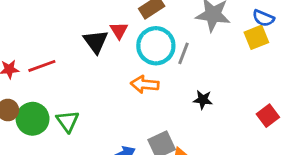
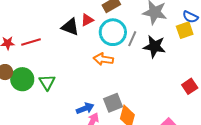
red triangle: (119, 31) -> (87, 20), turned 32
black triangle: (96, 42) -> (70, 27), turned -36
black star: (203, 100) -> (154, 47), moved, size x1.6

